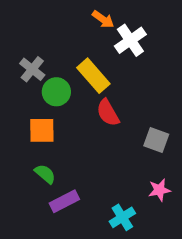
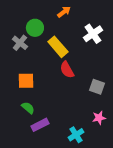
orange arrow: (103, 19) -> (64, 12), turned -72
white cross: (130, 40) -> (93, 34), moved
green circle: (56, 92) -> (35, 28), moved

